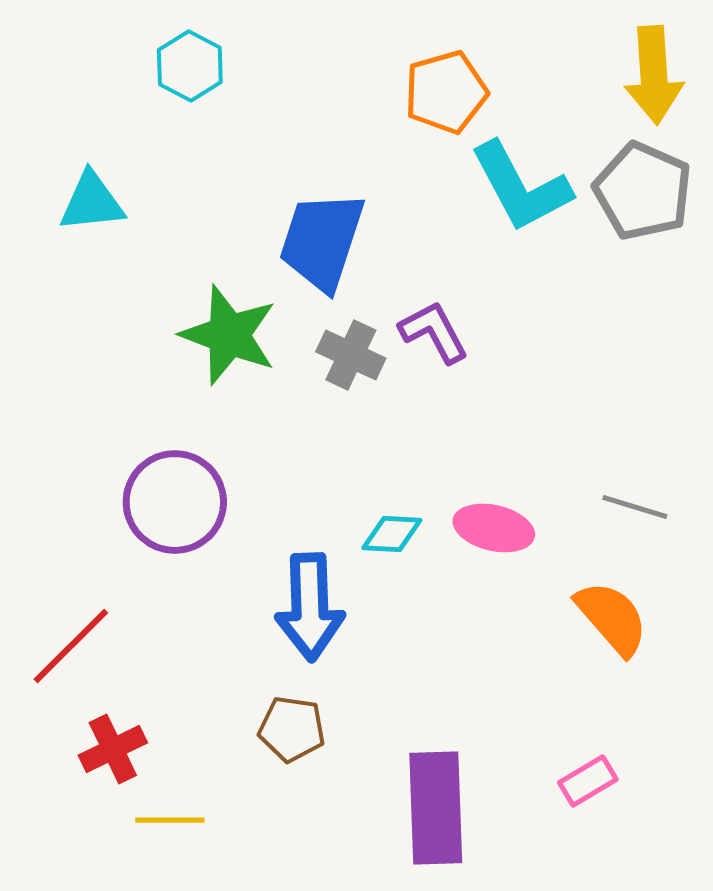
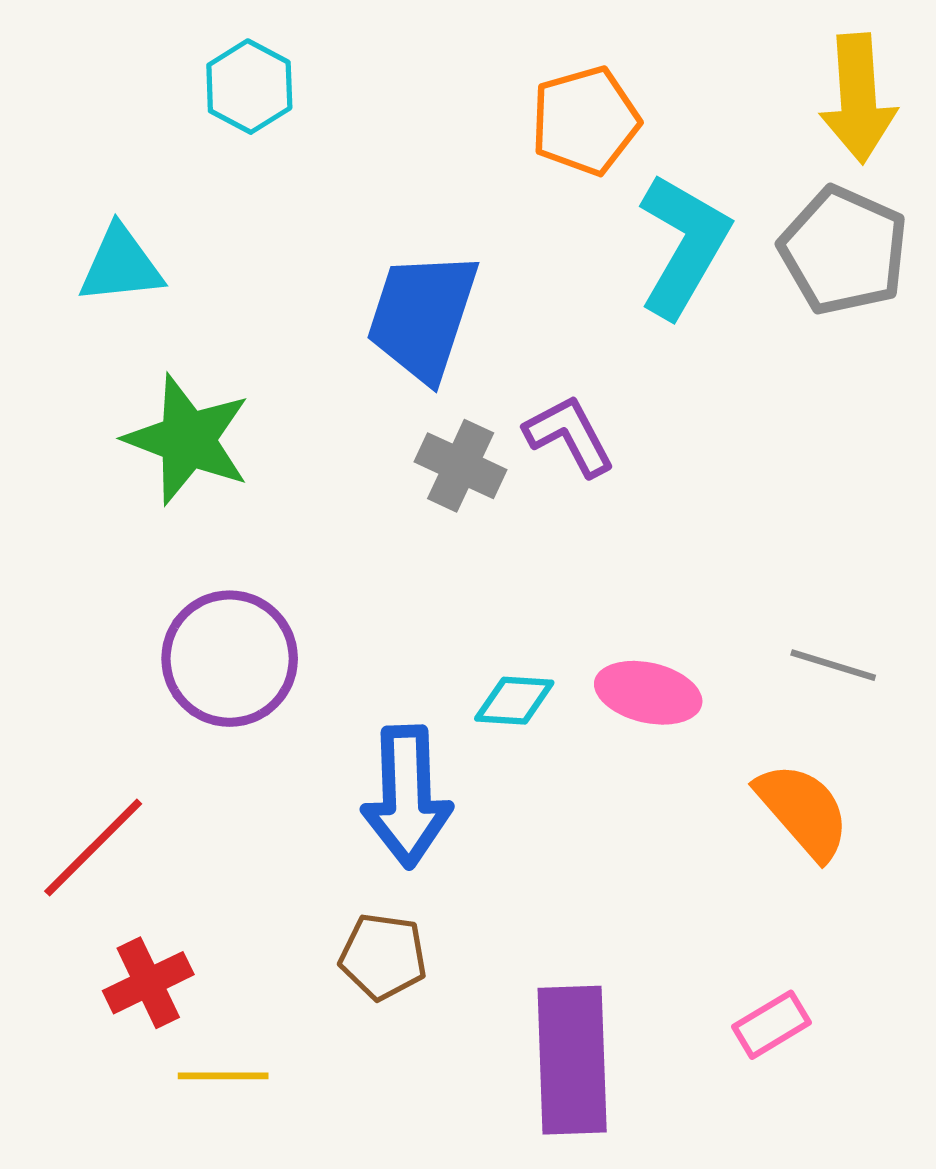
cyan L-shape: (521, 187) -> (684, 245), turned -122
green star: (229, 335) -> (188, 440), moved

